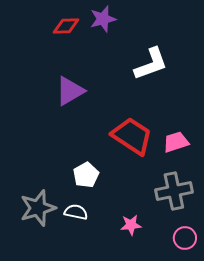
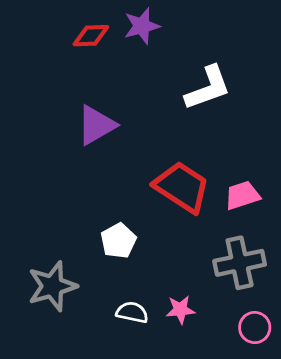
white semicircle: (76, 212) -> (132, 312), moved

